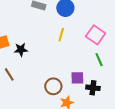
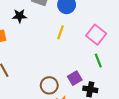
black star: (21, 50) -> (20, 16), moved
purple square: (77, 78) -> (75, 78), turned -32

